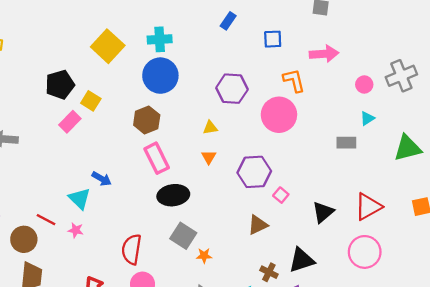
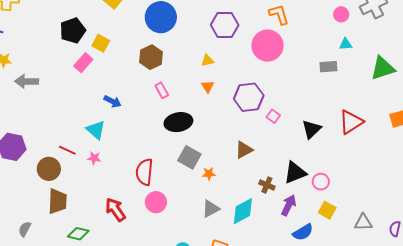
cyan triangle: (367, 118) -> (346, 44), turned 32
pink rectangle: (157, 158) -> (162, 90), size x0.6
blue arrow: (102, 179) -> (113, 101), moved
brown triangle: (258, 225) -> (244, 150), moved
pink circle: (365, 252) -> (321, 182), moved, size x0.6

